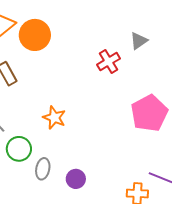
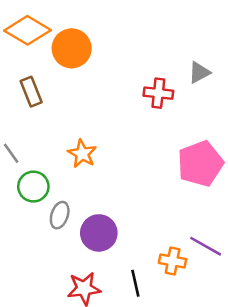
red cross: (109, 62) -> (158, 93), turned 30
purple circle: (76, 179) -> (99, 233), size x1.5

